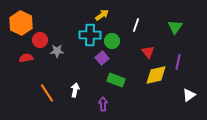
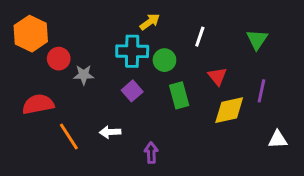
red semicircle: (26, 58) -> (38, 104), moved, size x1.5
purple square: (102, 58) -> (132, 91), moved
green rectangle: (116, 80) -> (179, 95), moved, turned 54
white arrow: (75, 90) -> (110, 132), turned -104
white triangle: (189, 95) -> (278, 139), turned 32

